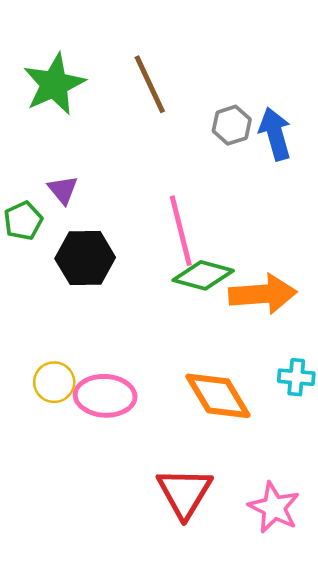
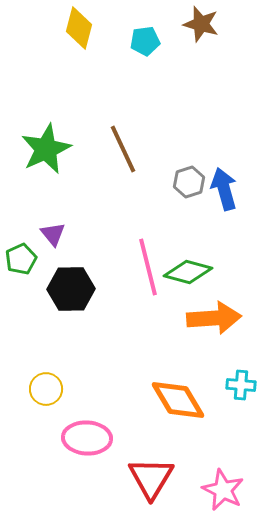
green diamond: (203, 275) -> (188, 272), moved
pink ellipse: (105, 396) -> (87, 438), moved

